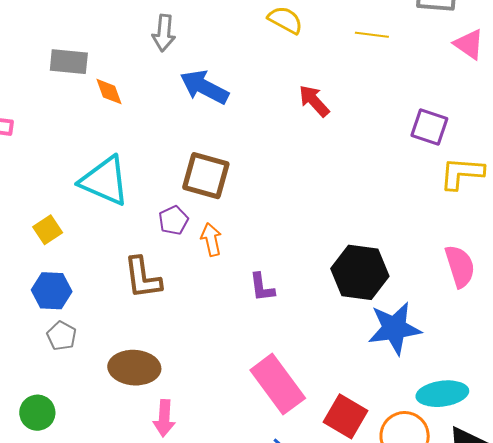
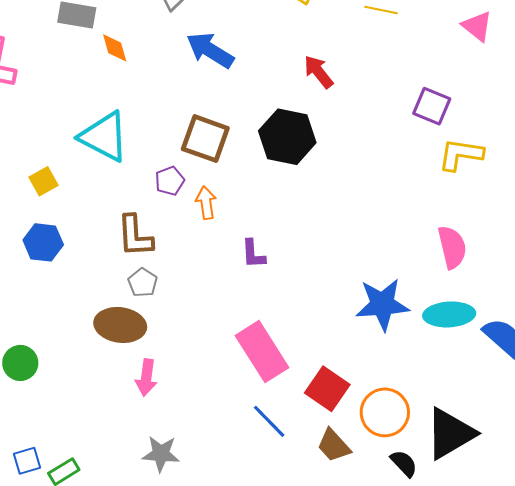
black hexagon: (360, 272) -> (287, 137), moved
gray pentagon: (62, 336) -> (143, 283), moved
cyan ellipse: (442, 394) -> (449, 314), moved

